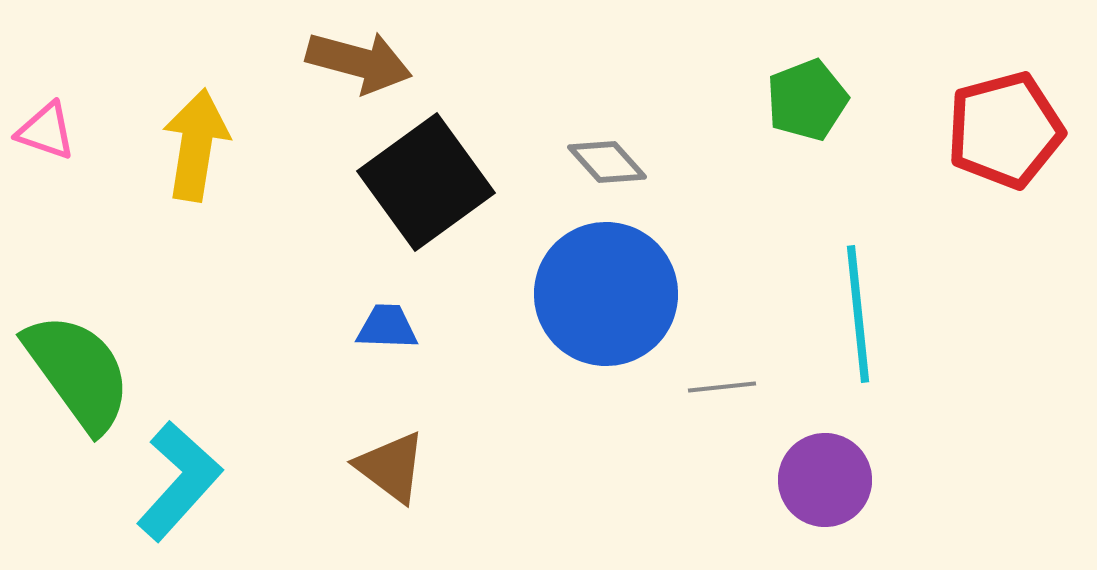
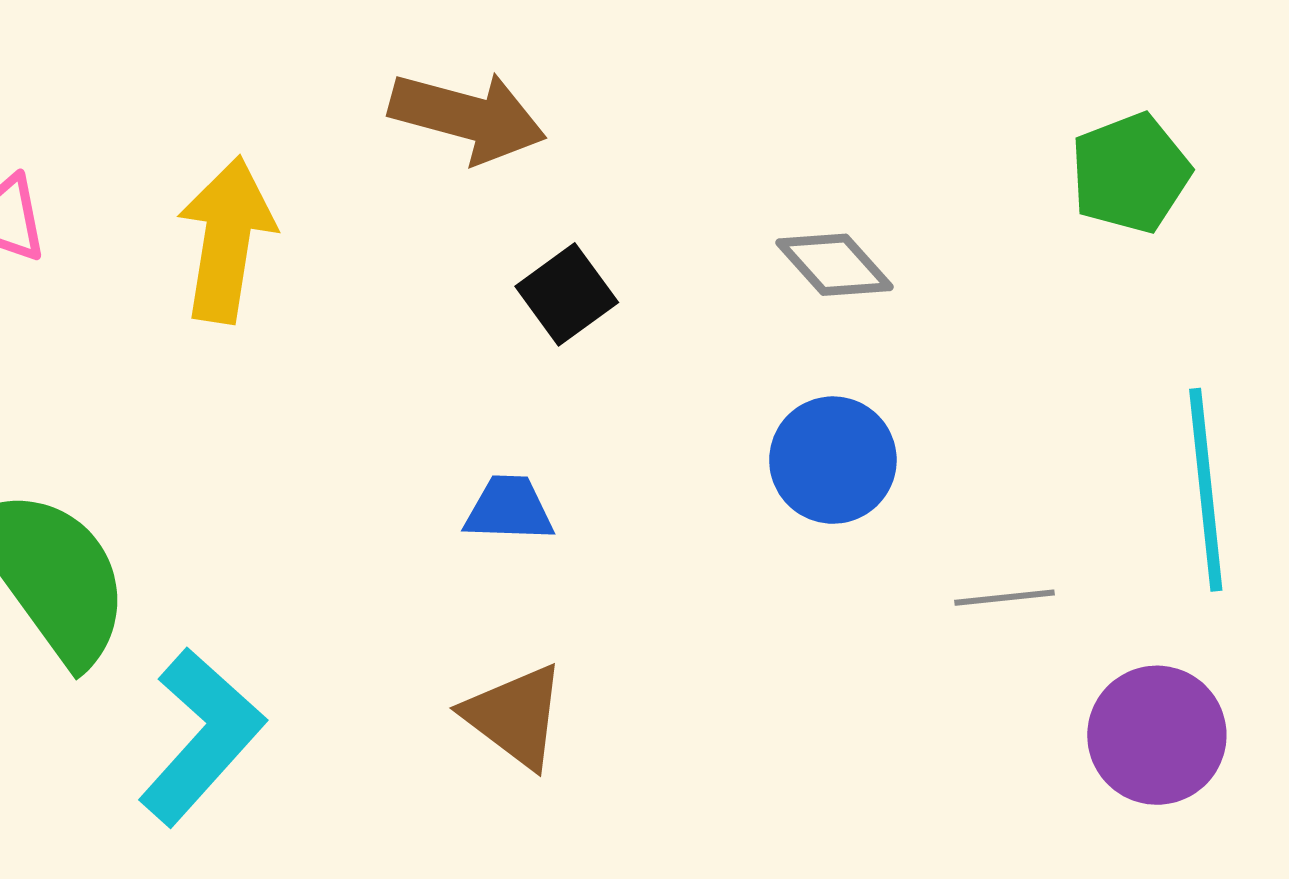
black square: (426, 182) -> (567, 294), size x0.5
blue circle: (606, 294) -> (833, 460), size x0.6

